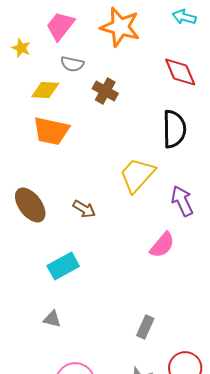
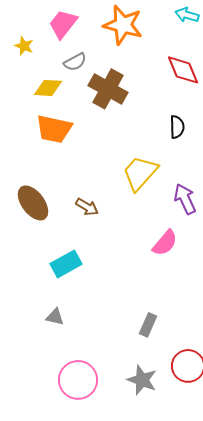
gray semicircle: (72, 64) -> (75, 62), turned -40
brown cross: (105, 91) -> (108, 89), size x1.5
black semicircle: (174, 129) -> (177, 127), size x0.6

